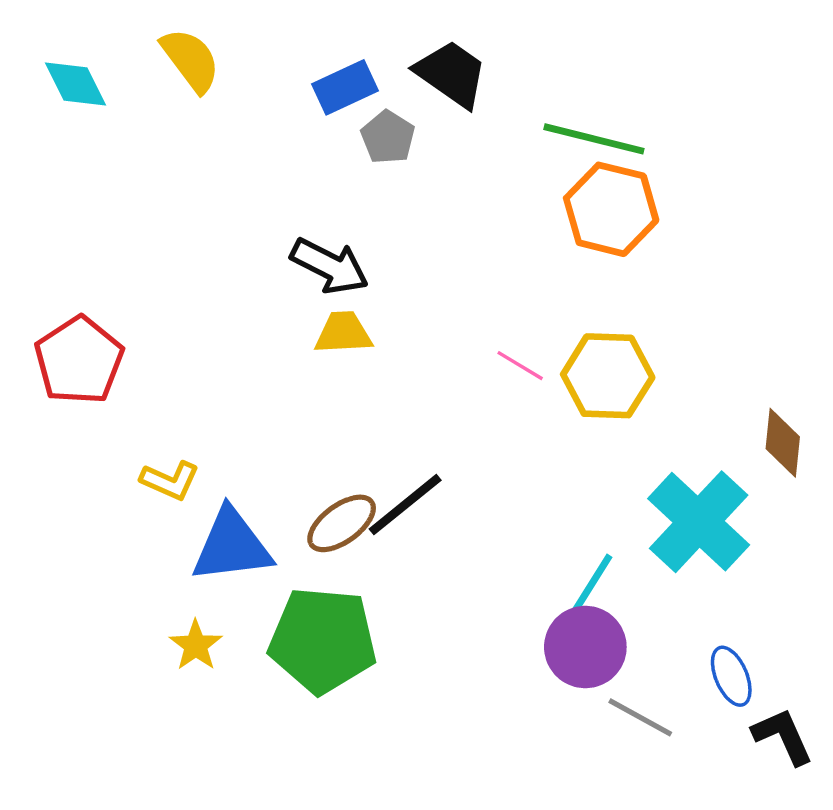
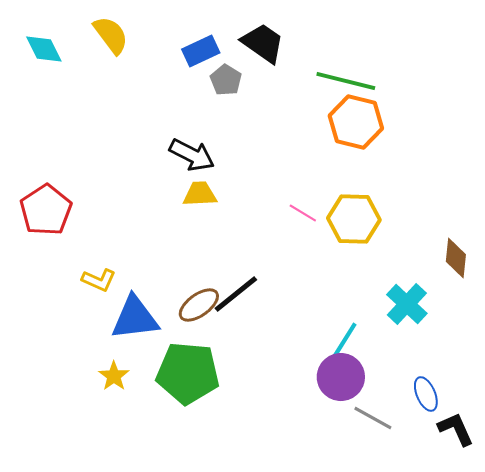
cyan cross: (699, 522) -> (407, 304), size x0.7

